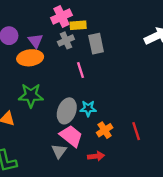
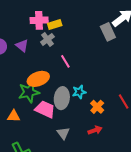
pink cross: (61, 17) -> (39, 20), turned 36
gray rectangle: (96, 44) -> (108, 32), moved
orange ellipse: (30, 58) -> (38, 79), moved
pink trapezoid: (71, 136) -> (45, 109), moved

